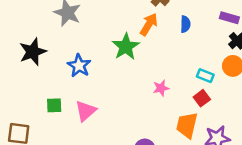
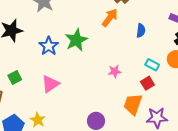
blue semicircle: (185, 24) -> (141, 31), moved
green star: (126, 47) -> (76, 40), moved
green square: (54, 105) -> (15, 77), moved, turned -32

